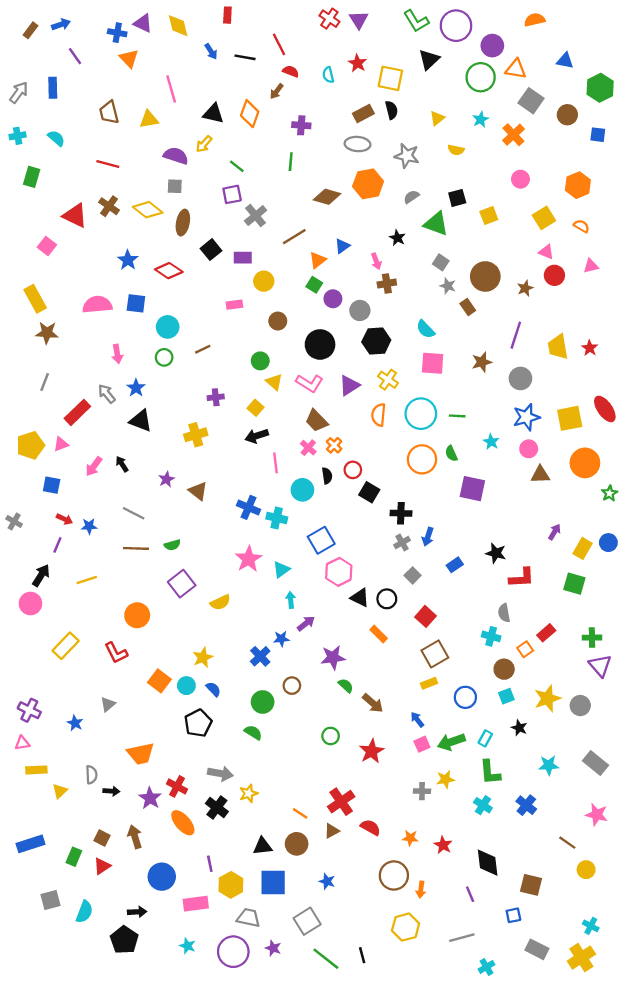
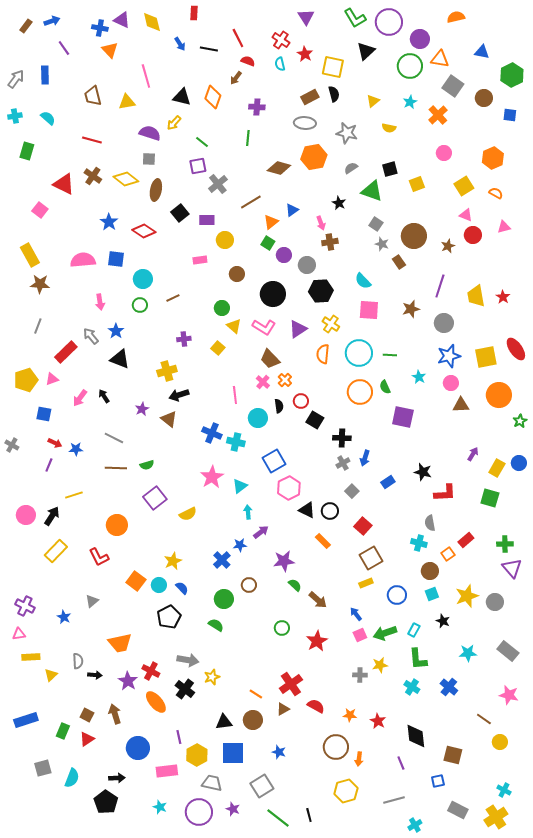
red cross: (329, 19) -> (281, 40), moved
black arrow: (257, 436) -> (179, 395), moved
black arrow: (41, 575) -> (52, 516), moved

